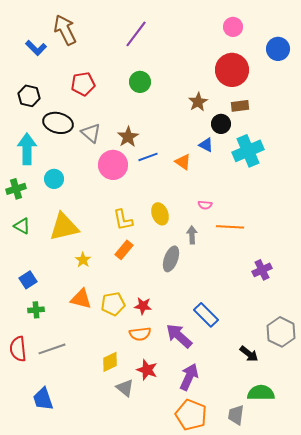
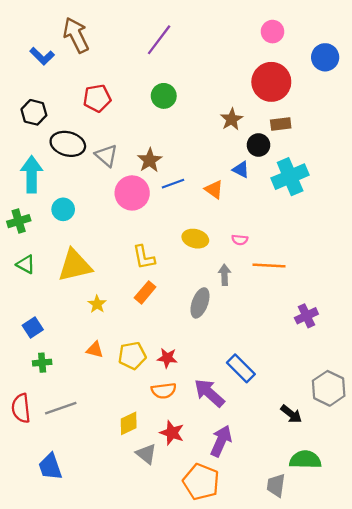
yellow ellipse: (160, 214) -> (195, 239), moved, turned -55
orange triangle: (81, 299) -> (95, 350), size x0.7
orange pentagon: (191, 415) -> (201, 482), moved

